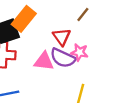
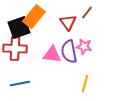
red triangle: (62, 37) -> (68, 23), moved
purple semicircle: (63, 58) -> (69, 52), turned 55

